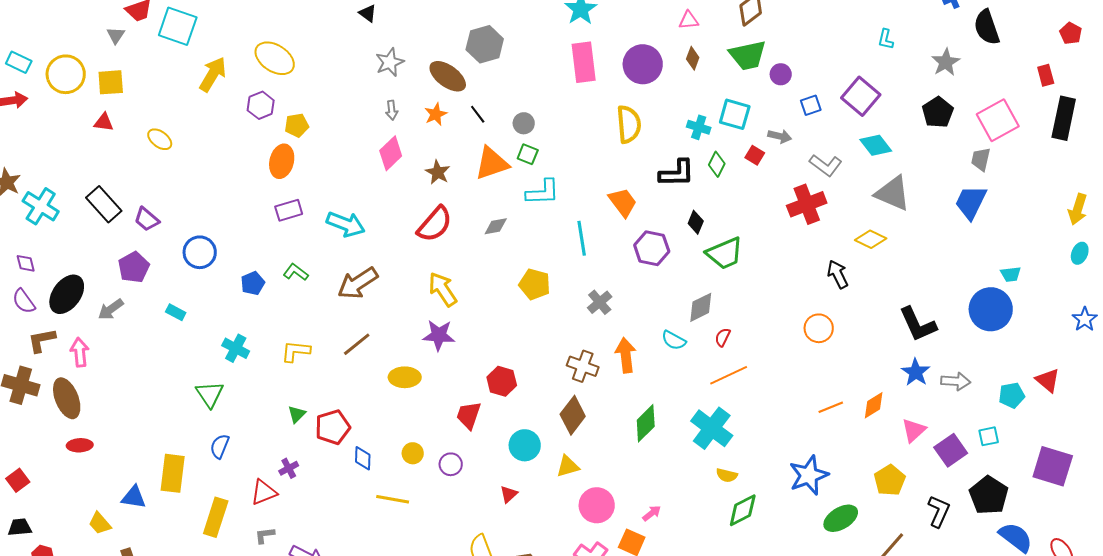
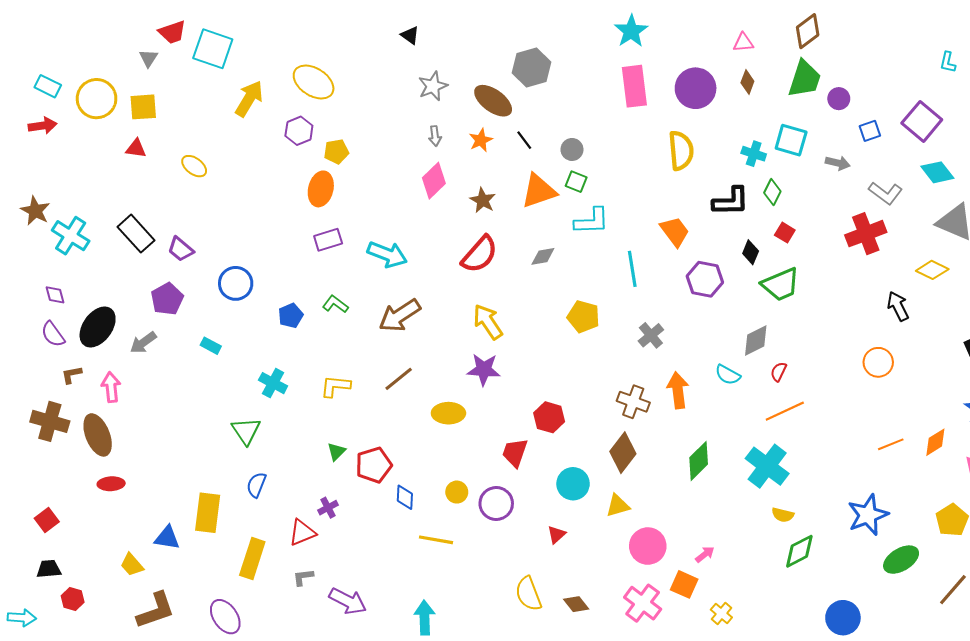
green trapezoid: (748, 55) -> (805, 79), turned -60
red square: (755, 155) -> (785, 233), moved
brown L-shape: (42, 340) -> (72, 375), size x0.7
purple circle: (451, 464) -> (496, 503), size x1.4

